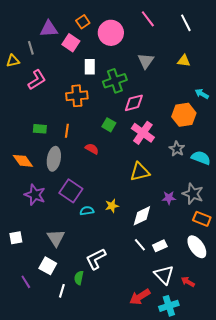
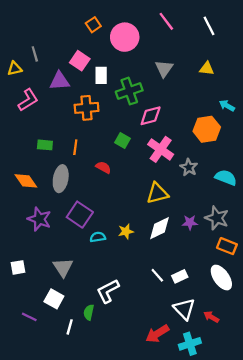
purple triangle: (49, 29) -> (60, 81), moved
pink square: (71, 43) -> (80, 61), moved
pink L-shape: (37, 80) -> (28, 100), moved
gray star: (177, 149) -> (189, 167), moved
white diamond: (142, 216) -> (160, 228), moved
purple line: (26, 282) -> (29, 317), turned -32

